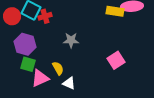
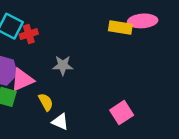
pink square: (116, 60) -> (122, 113), moved
pink triangle: (40, 78) -> (22, 80), moved

